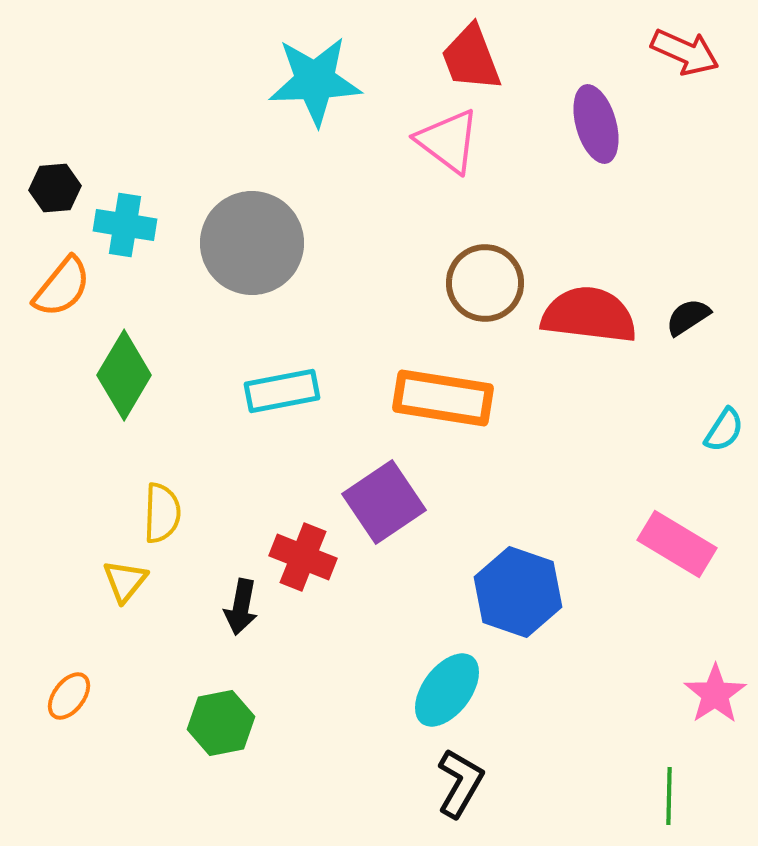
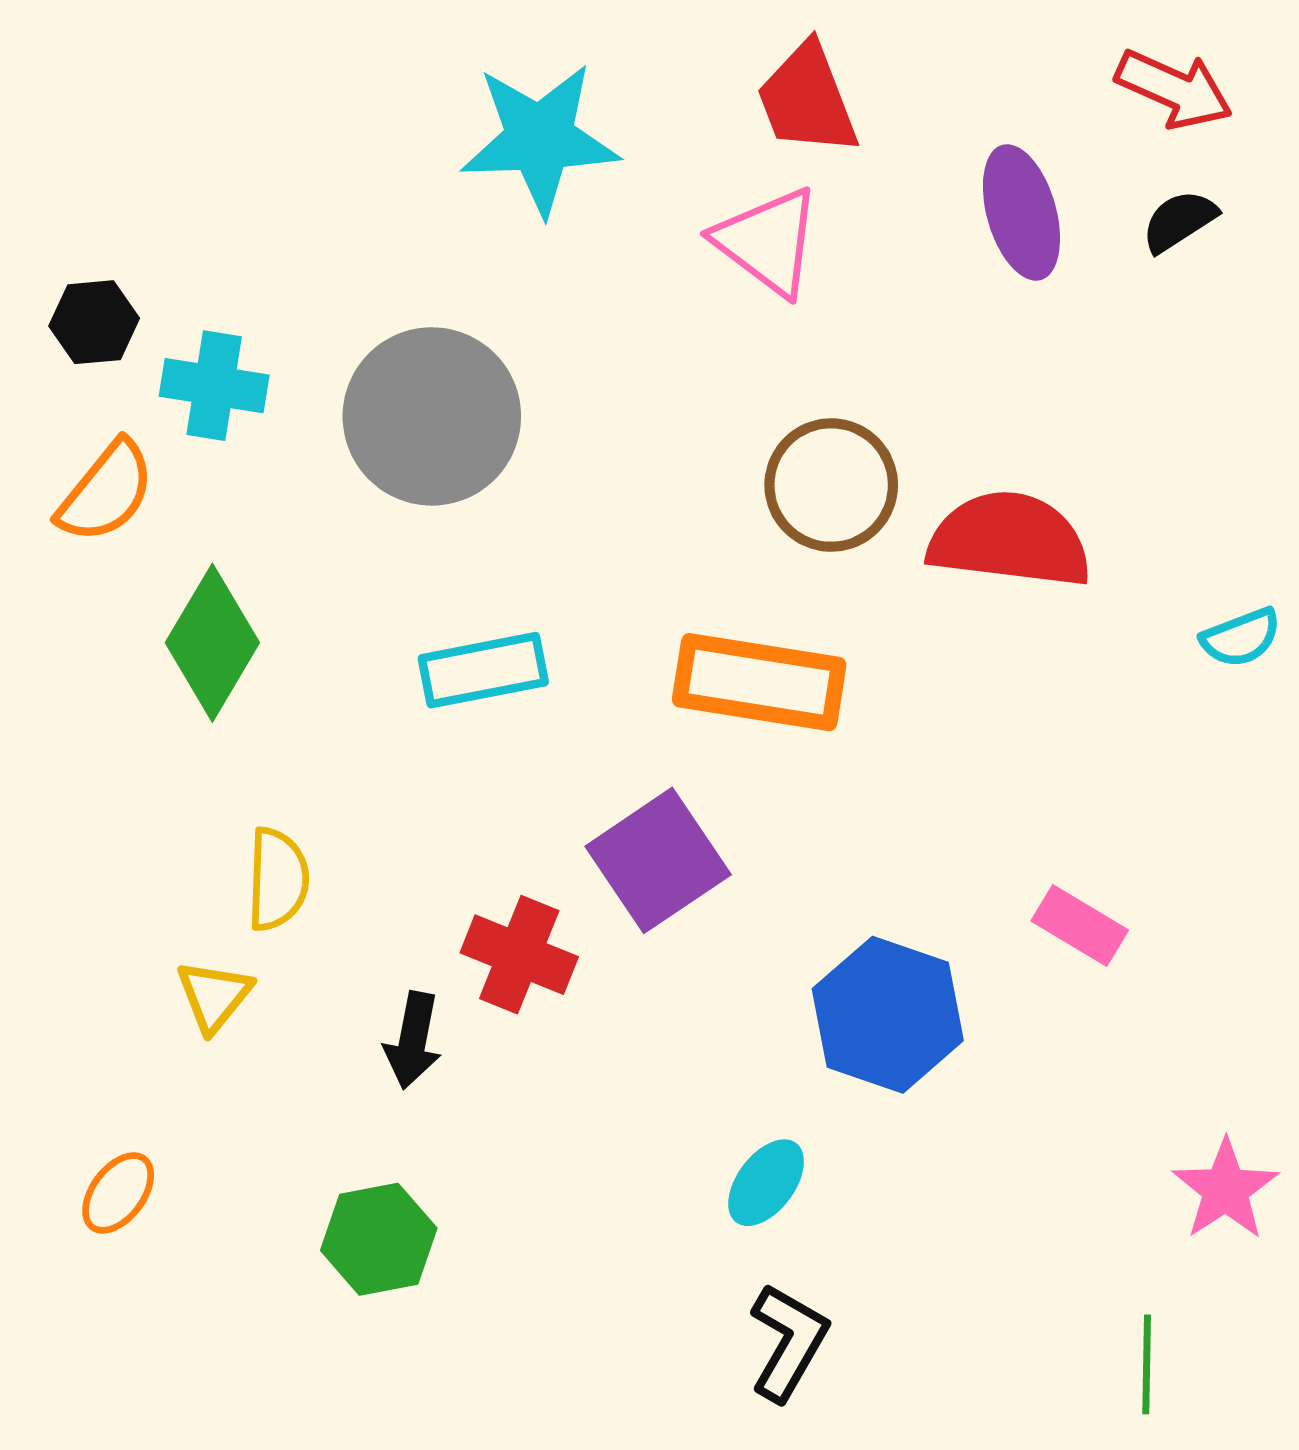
black semicircle: (688, 317) -> (1179, 221), moved
cyan semicircle: (724, 430) -> (1241, 638), moved, turned 36
pink rectangle: (677, 544) -> (1080, 926), moved, size x0.7
cyan ellipse: (447, 690) -> (766, 1183), size x0.7

